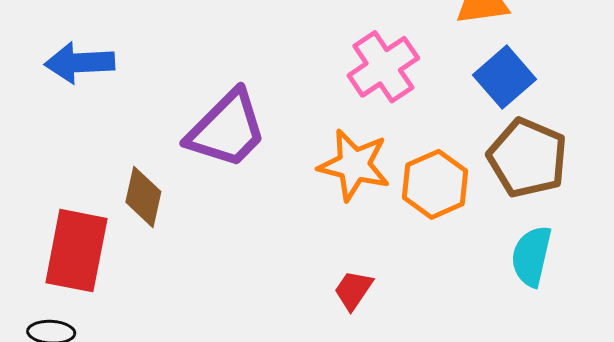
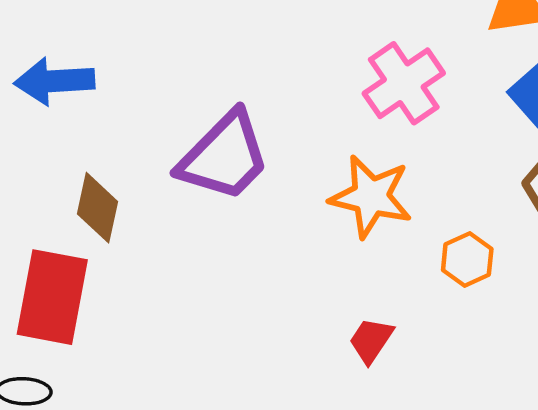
orange hexagon: (435, 184) -> (467, 259), moved, size x0.7
brown diamond: (143, 197) -> (97, 208), moved

